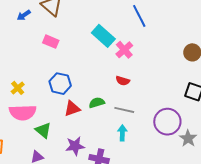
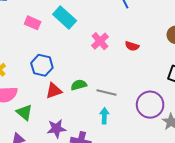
cyan rectangle: (103, 36) -> (65, 18), moved
pink cross: (124, 50) -> (100, 41), moved
red semicircle: (123, 81) -> (132, 46), moved

